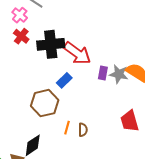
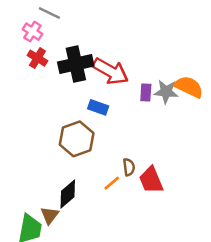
blue rectangle: (64, 80) -> (98, 107), turned 70
red trapezoid: (130, 121) -> (151, 180), moved
orange line: (67, 128) -> (112, 183), moved, turned 40

